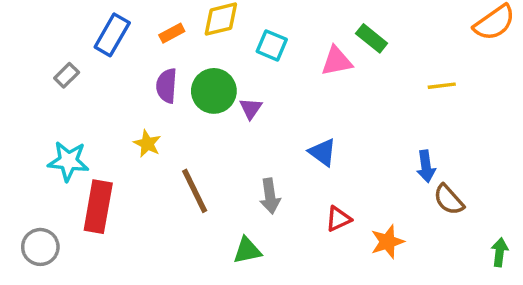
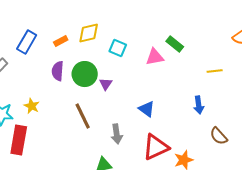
yellow star: (147, 144) -> (32, 106), moved
blue arrow: (426, 166) -> (199, 105), moved
brown line: (195, 191) -> (83, 116), moved
red triangle: (338, 219) -> (156, 147), size x1.8

